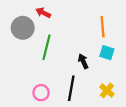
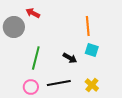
green line: (46, 47) -> (36, 58), moved
black arrow: (83, 61) -> (70, 58), turned 144
black line: (71, 88) -> (59, 83), turned 70

